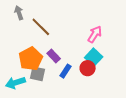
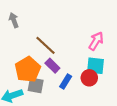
brown line: (41, 27) -> (46, 45), moved
cyan square: (94, 57) -> (95, 66), turned -36

